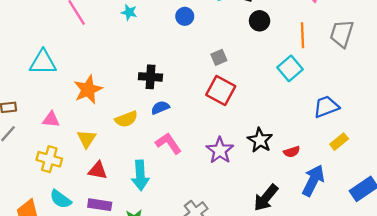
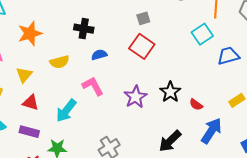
blue trapezoid: (326, 107) -> (228, 56), moved
blue semicircle: (160, 108) -> (99, 55), moved
red semicircle: (292, 152) -> (196, 105), turned 48
cyan arrow: (140, 175) -> (66, 111), turned 35

